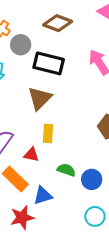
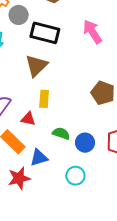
cyan circle: (95, 216) -> (75, 176), moved

